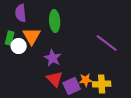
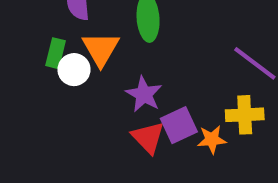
yellow cross: (102, 84) -> (245, 115), moved
purple square: (72, 86) -> (179, 125), moved

